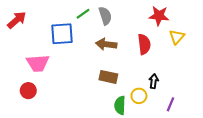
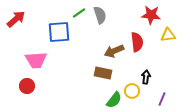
yellow triangle: (177, 37) -> (168, 35), turned 42
brown arrow: (106, 44) -> (114, 51), moved, turned -30
green semicircle: (120, 105) -> (114, 100), turned -144

